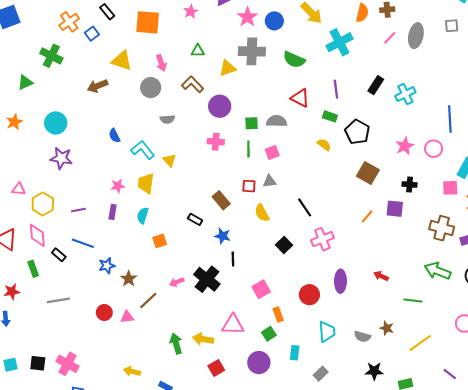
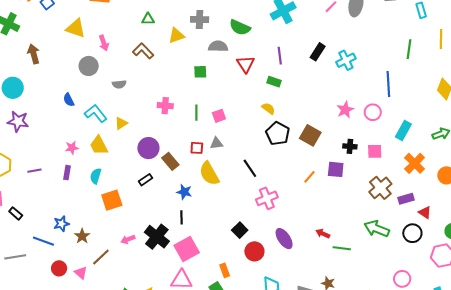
gray cross: (252, 51) -> (200, 20), size x0.7
pink arrow: (161, 63) -> (104, 43), moved
brown arrow: (98, 86) -> (34, 54), moved, turned 96
gray circle: (151, 88) -> (89, 66), moved
red triangle: (300, 98) -> (246, 64), turned 30
purple circle: (220, 106) -> (148, 148), moved
gray semicircle: (277, 121) -> (218, 46), moved
green square: (251, 123) -> (200, 72), moved
black pentagon: (357, 132) -> (278, 134), moved
yellow triangle: (169, 160) -> (121, 123), turned 40
yellow trapezoid: (146, 183) -> (99, 145), turned -35
pink square: (450, 188) -> (375, 151), moved
yellow semicircle: (262, 213) -> (209, 174), size x1.4
black rectangle: (195, 219) -> (145, 180), turned -64
brown cross: (442, 228) -> (380, 188), turned 35
blue star: (223, 236) -> (184, 192), moved
orange square: (160, 241) -> (112, 200), size x1.5
blue line: (83, 243) -> (43, 241), moved
black square: (284, 245) -> (240, 230), moved
purple ellipse: (340, 281) -> (284, 239), turned -35
pink square: (261, 289) -> (187, 249), moved, size x1.4
green line: (413, 300) -> (342, 248), moved
pink triangle: (127, 317) -> (81, 273), turned 48

